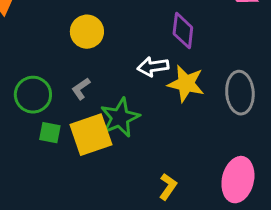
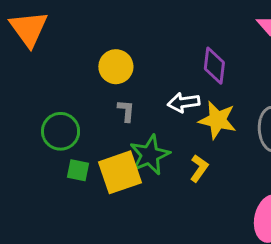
gray L-shape: (81, 89) -> (126, 111), moved, turned 130
yellow L-shape: (168, 187) -> (199, 168), moved

